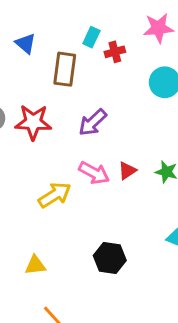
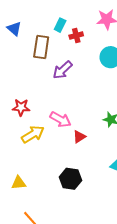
red star: (33, 122) -> (21, 107), moved, size x0.7
purple arrow: (93, 122) -> (63, 70), moved
red triangle: (127, 171) -> (79, 137), moved

